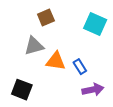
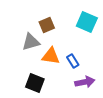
brown square: (46, 17) -> (47, 25), moved
black square: (22, 90) -> (35, 83), moved

